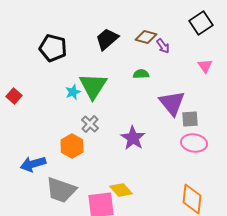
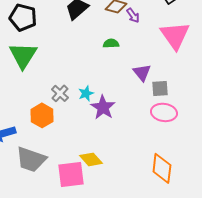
pink triangle: (205, 66) -> (175, 35), size x2.0
green triangle: (93, 86) -> (23, 55), moved
cyan star: (73, 92) -> (86, 93), moved
purple triangle: (172, 103) -> (142, 72), size x0.7

